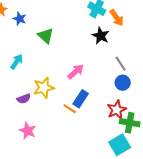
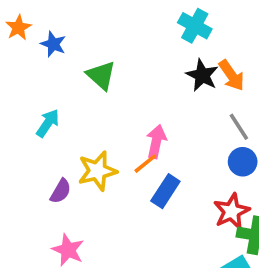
orange arrow: (117, 18) -> (232, 75), moved
pink arrow: (76, 72) -> (156, 142), turned -36
purple semicircle: (24, 99) -> (61, 191), turned -40
orange line: (70, 109) -> (145, 164), moved, turned -72

